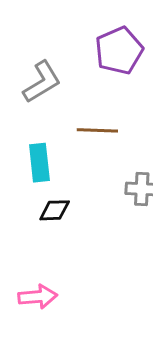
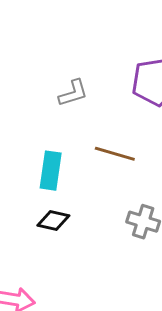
gray L-shape: (42, 82) -> (73, 93), size x0.7

